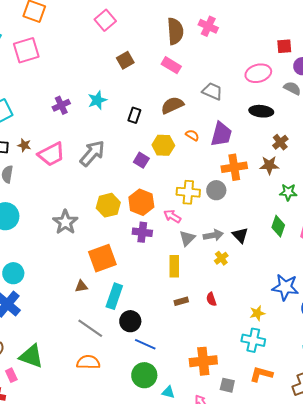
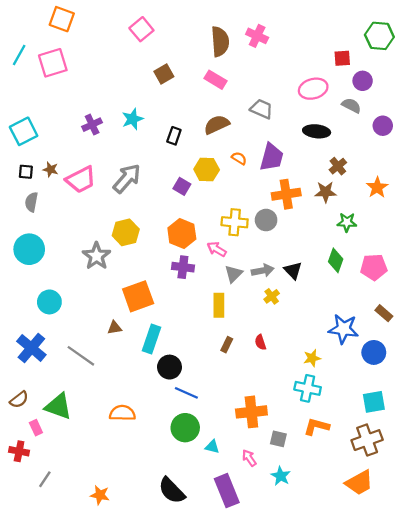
yellow hexagon: (108, 205) -> (126, 232), moved
cyan circle: (13, 273) -> (49, 302), moved
brown rectangle: (181, 301) -> (227, 345), turned -48
gray line: (90, 328) -> (81, 356), moved

